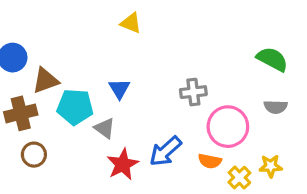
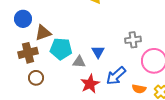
blue triangle: (119, 89) -> (98, 52), moved
gray triangle: (105, 128) -> (79, 62), turned -32
orange semicircle: (210, 161) -> (139, 89), moved

